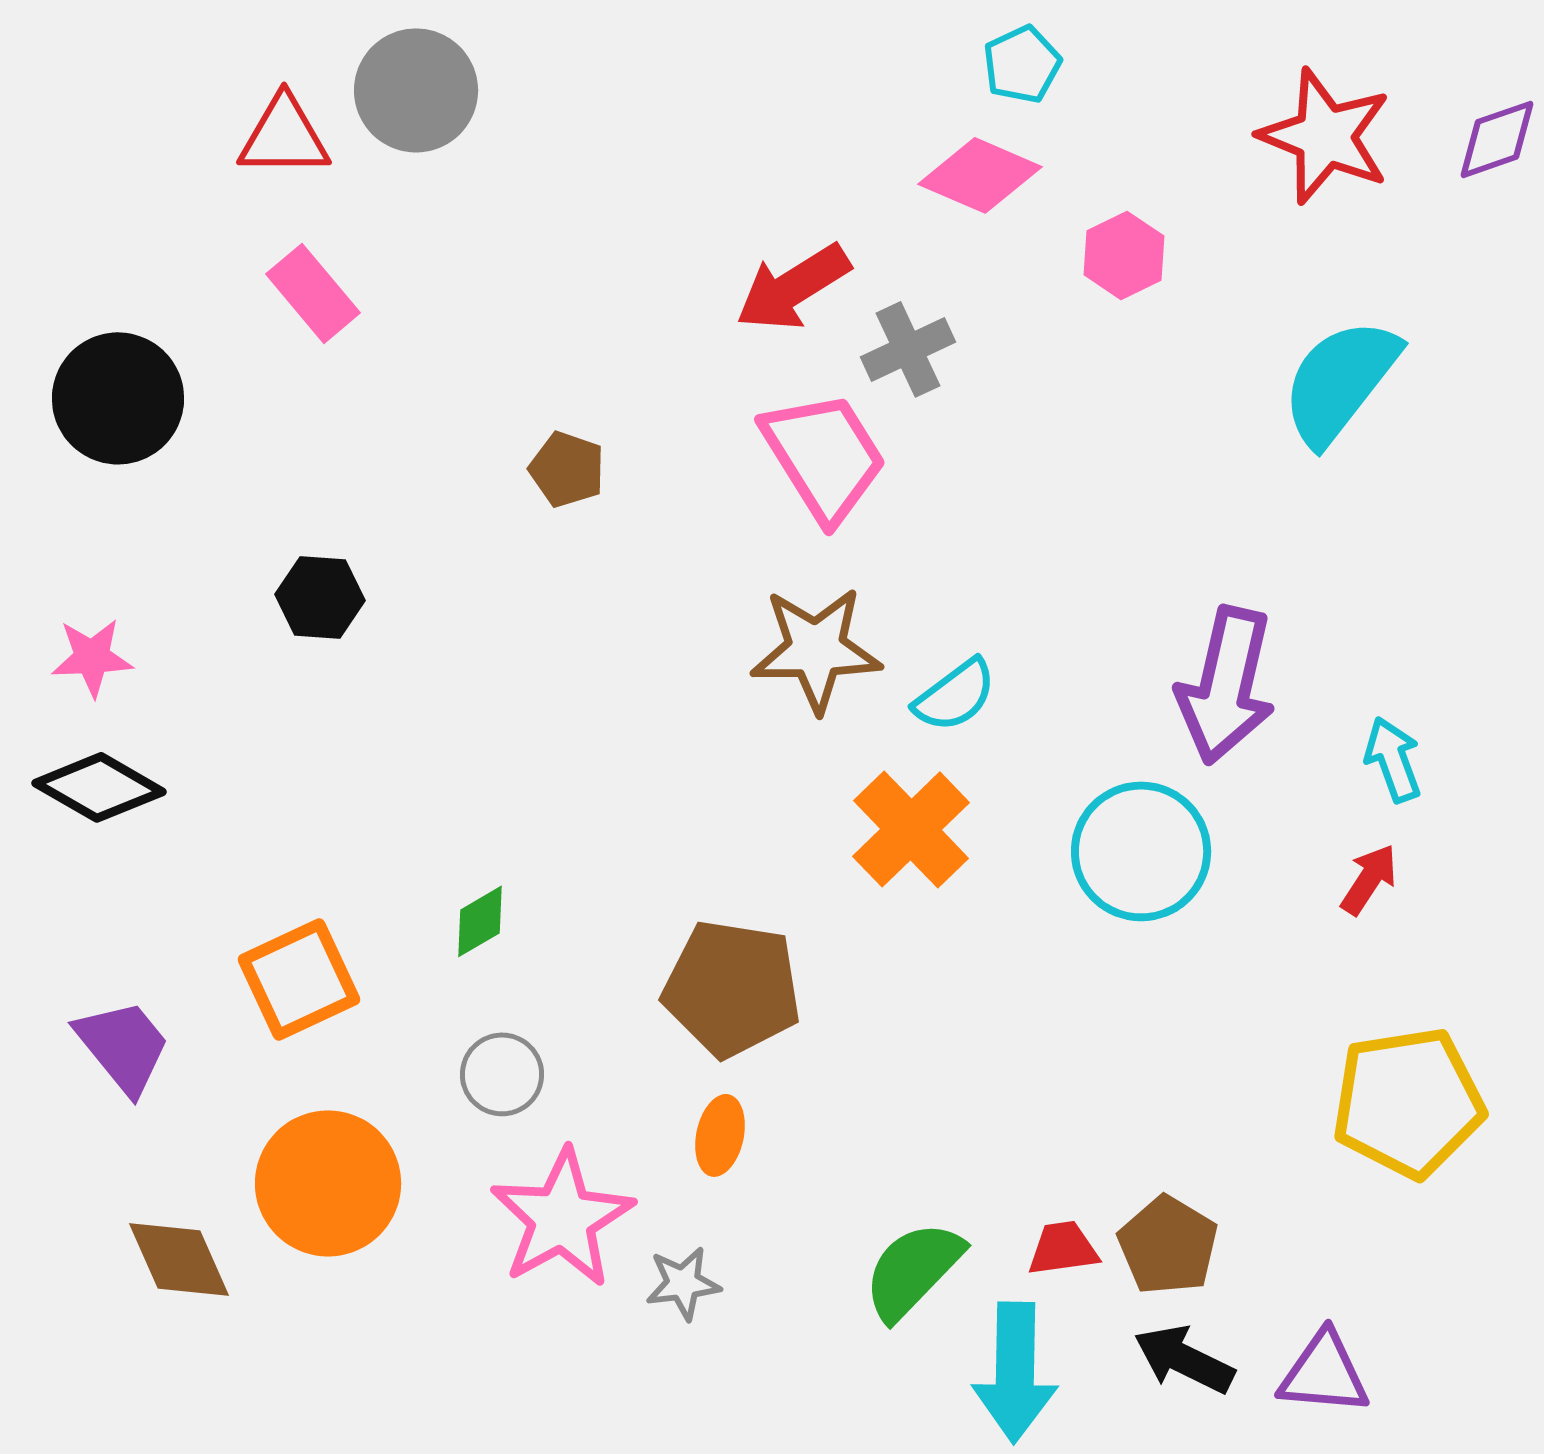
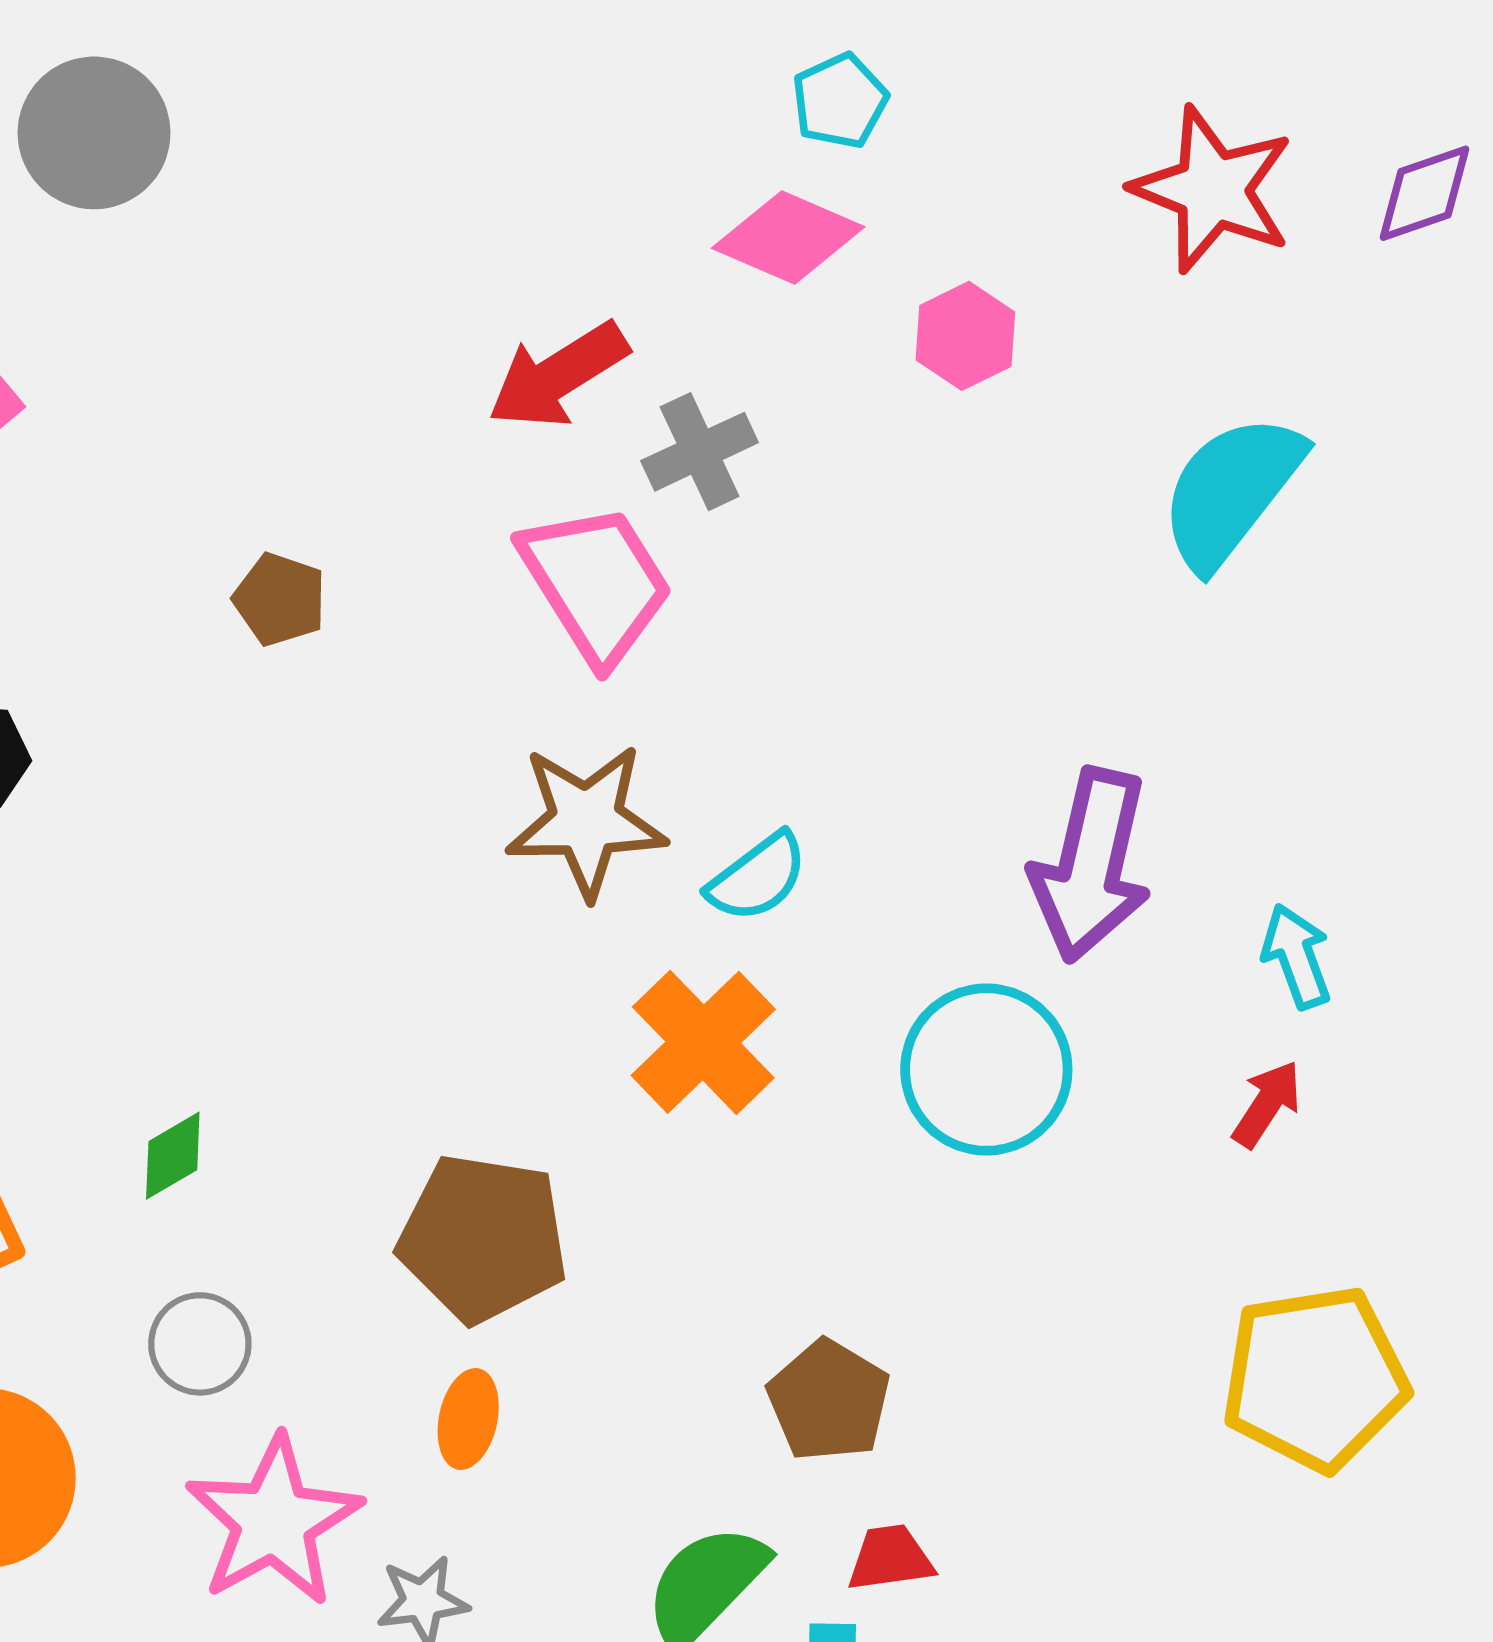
brown pentagon: (1168, 1245) -> (829, 1401), moved

